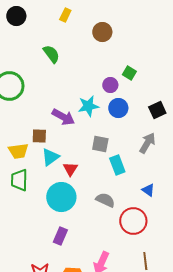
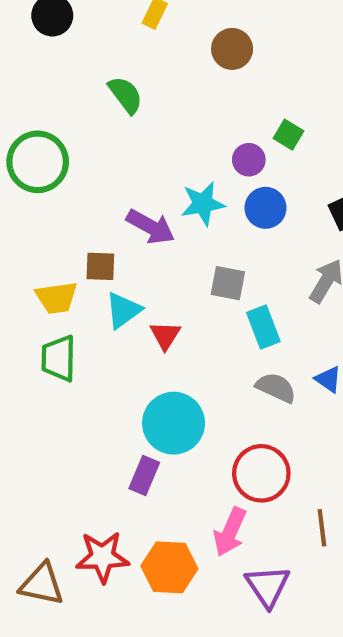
cyan circle: (61, 197) -> (174, 423), moved
gray semicircle: (105, 200) -> (276, 388), moved
red circle: (133, 221) -> (261, 473), moved

